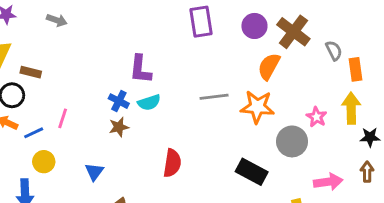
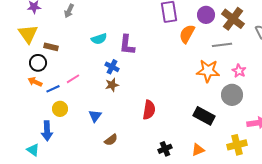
gray arrow: (57, 20) -> (69, 11), turned 96
orange semicircle: (269, 66) -> (187, 34), moved
gray line: (214, 97) -> (222, 45), moved
cyan semicircle: (149, 102) -> (99, 39), moved
pink star: (317, 117) -> (239, 71), moved
pink line: (63, 118) -> (73, 79), turned 40

